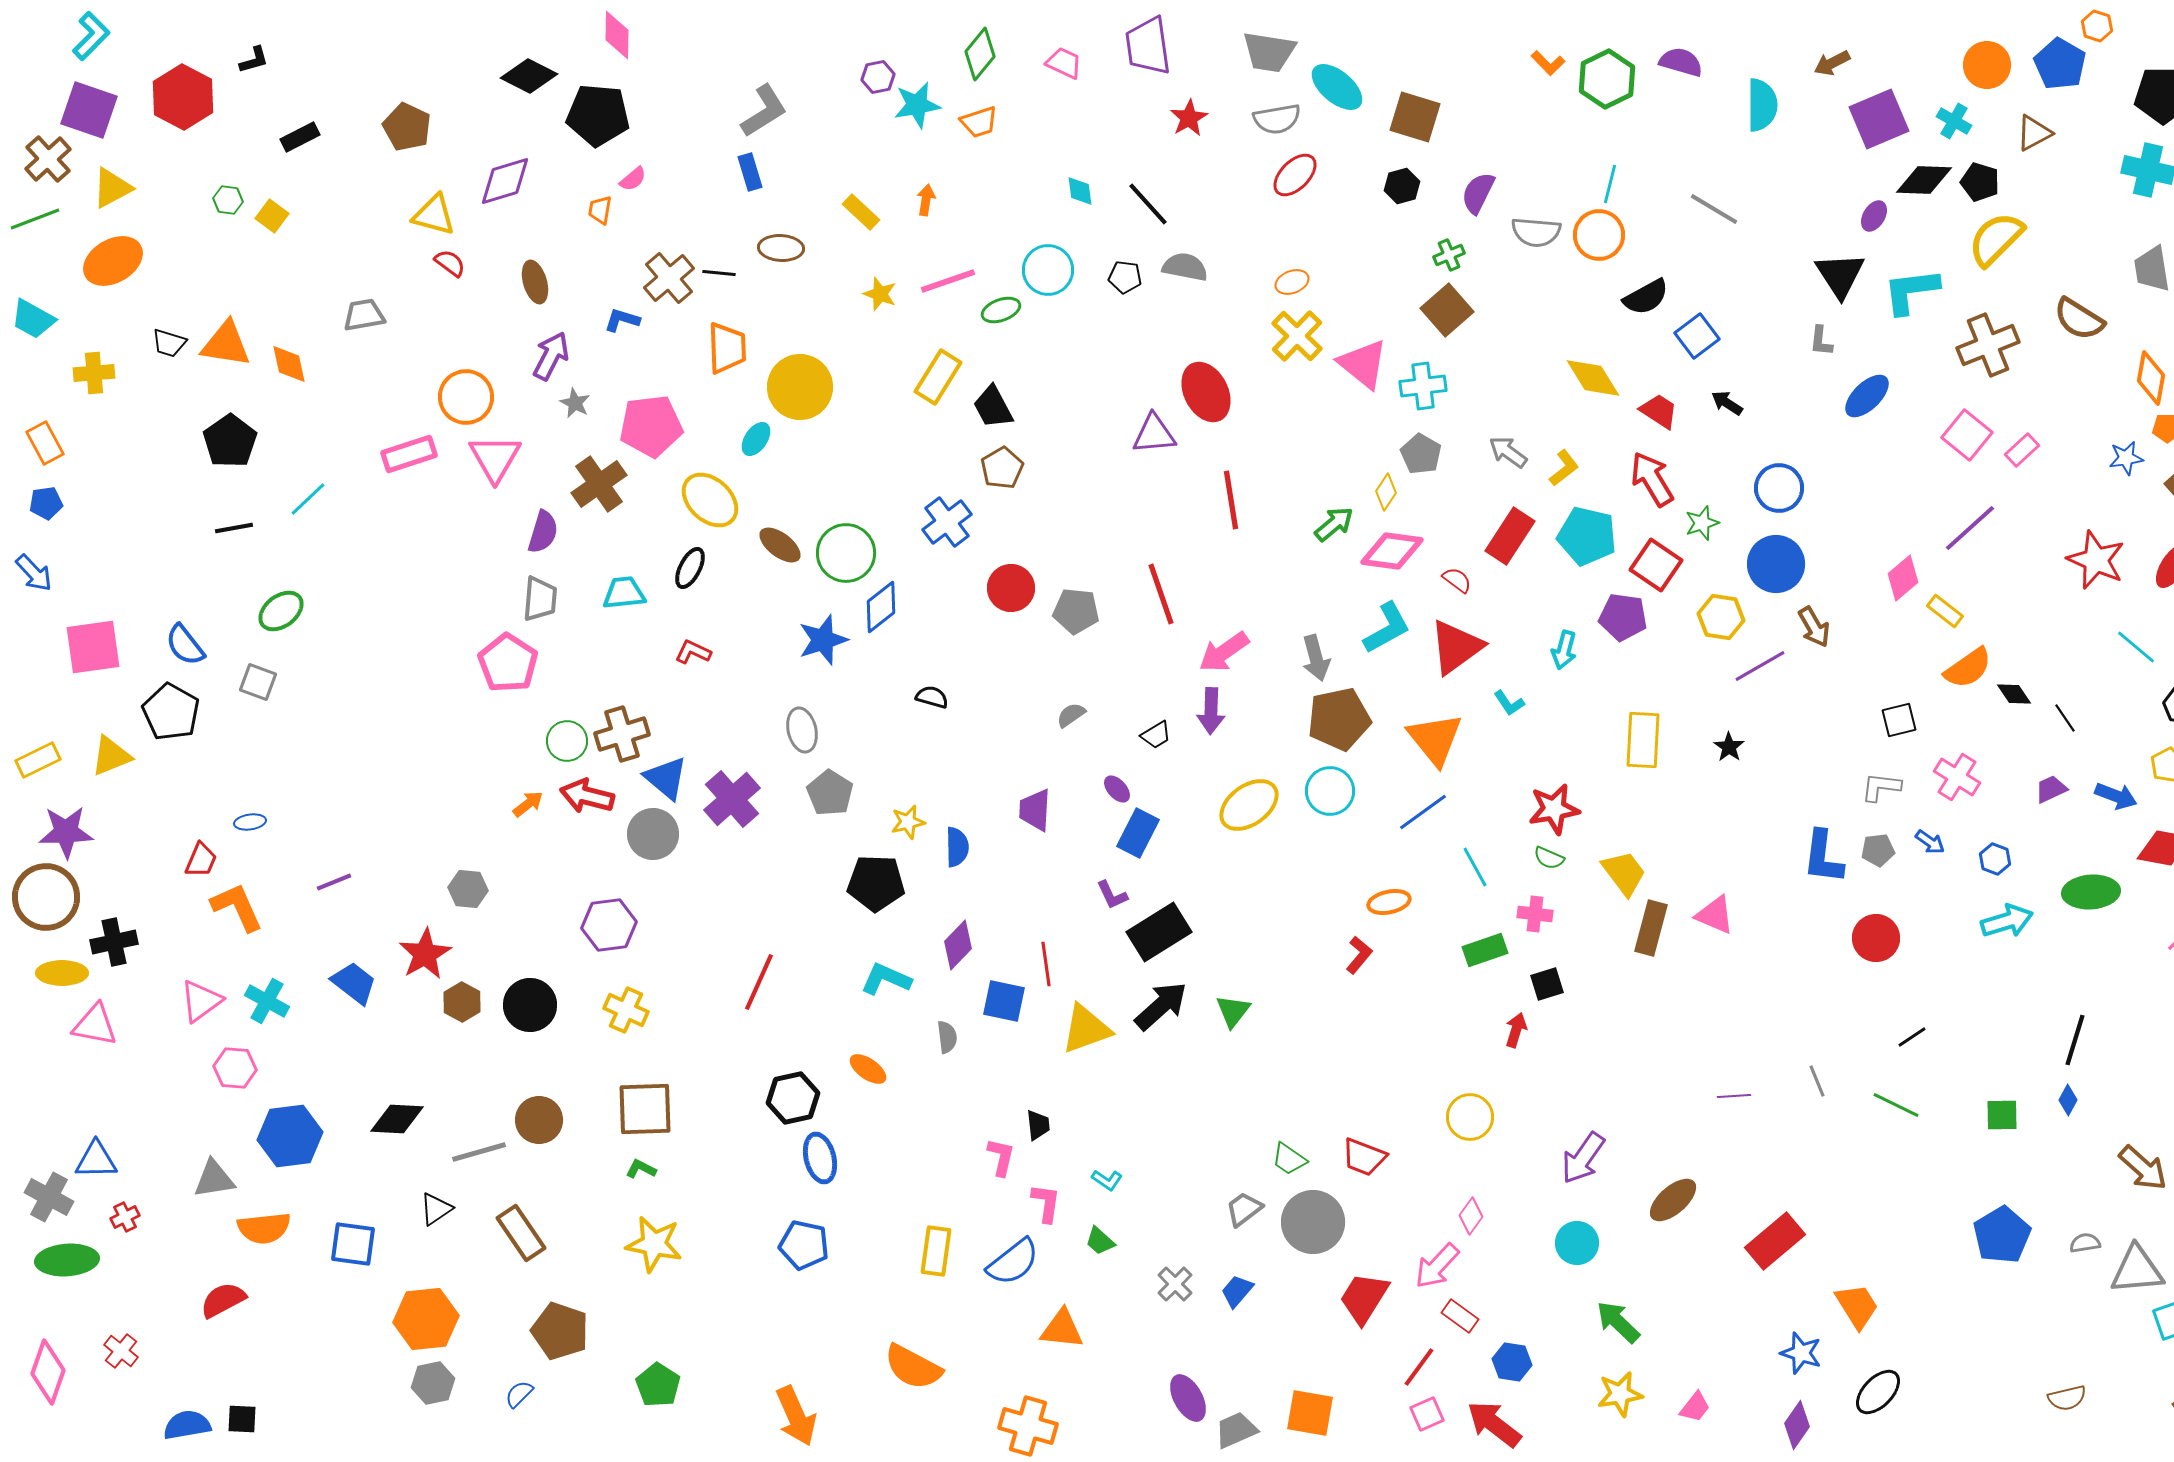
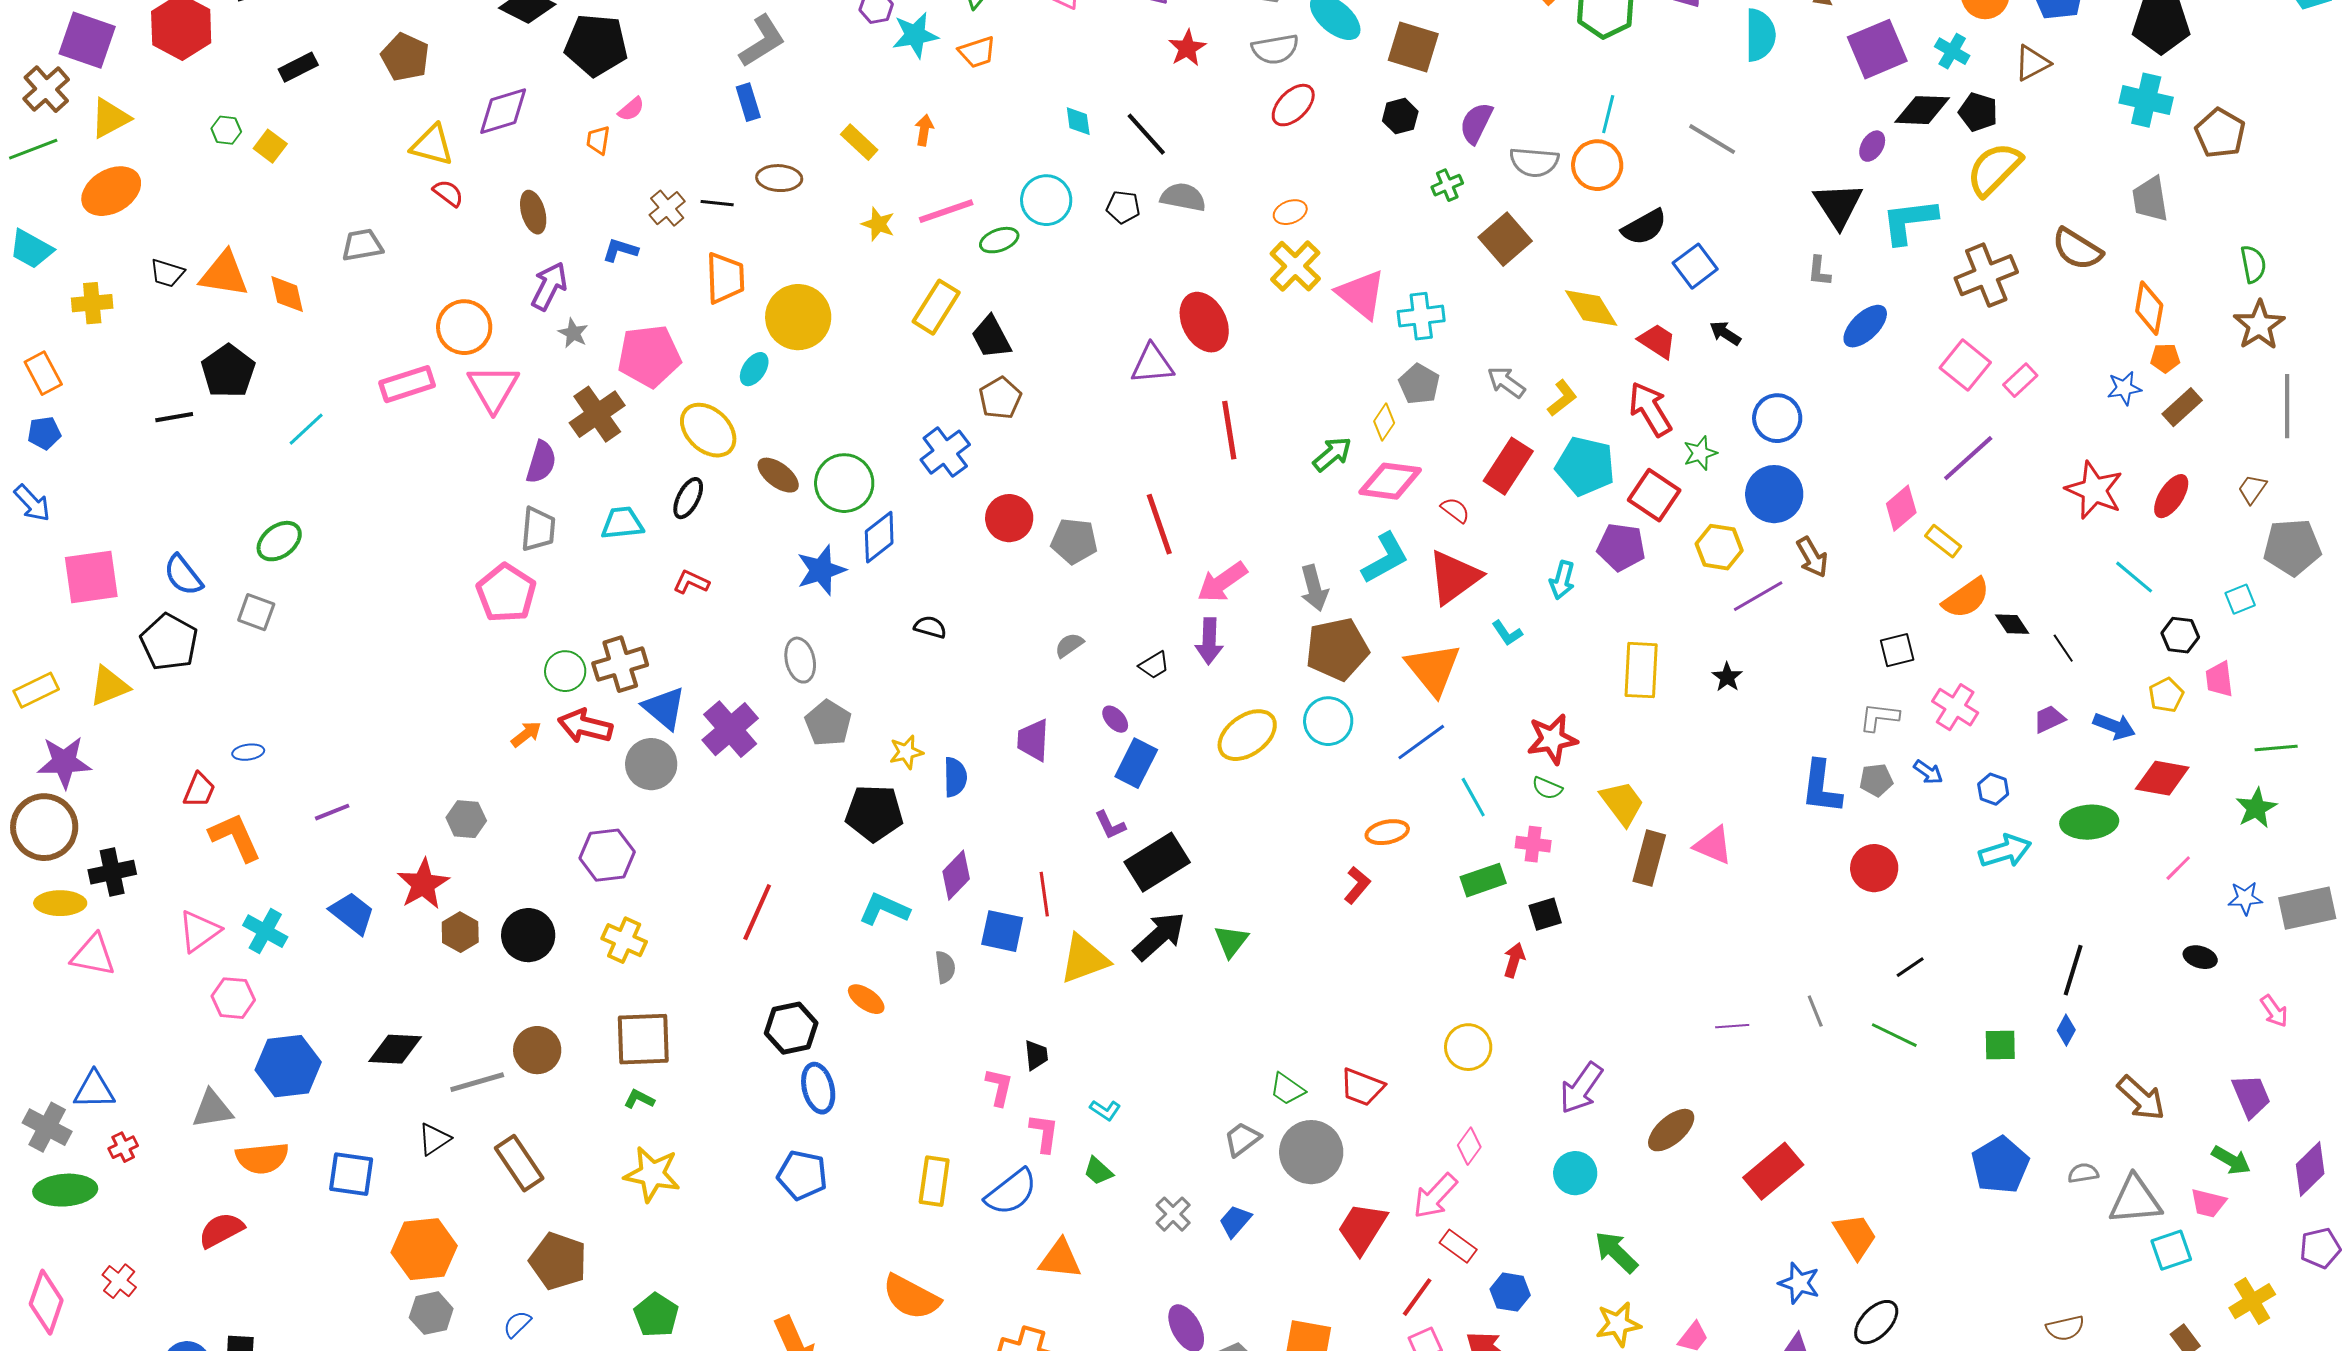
brown cross: (669, 278) -> (667, 208), size x0.7
brown square: (1447, 310) -> (1505, 239), moved
black line: (234, 528) -> (174, 417), moved

